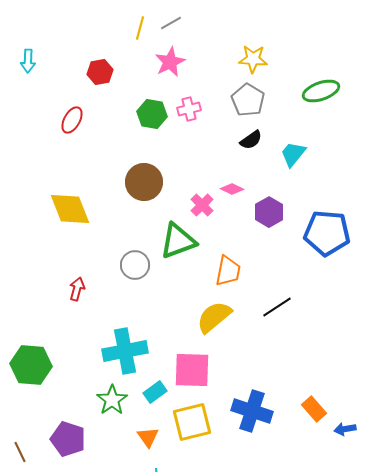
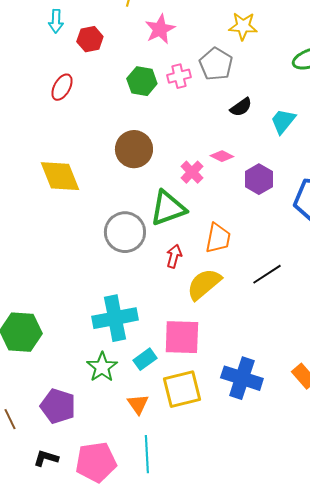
cyan arrow: (28, 61) -> (56, 21), moved
gray pentagon: (248, 100) -> (216, 64), moved
gray circle: (135, 265) -> (125, 232), size x1.4
red arrow: (77, 289) -> (174, 256), moved

